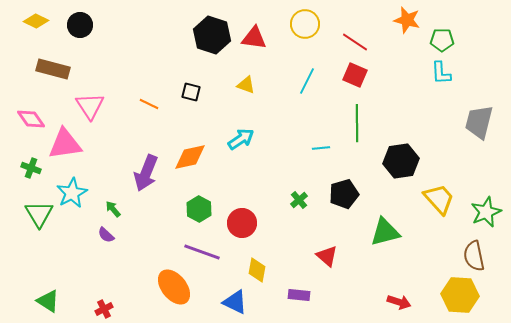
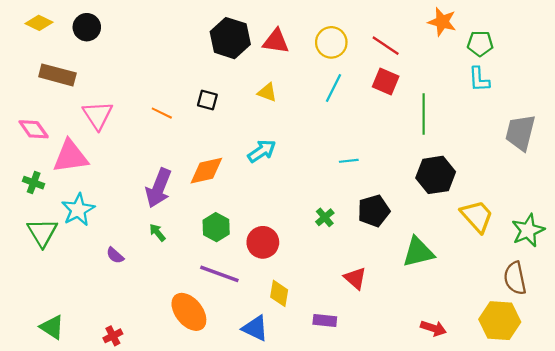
yellow circle: (305, 24) -> (331, 42), moved
green line: (357, 123) -> (424, 114), moved
green arrow: (113, 209) -> (157, 233), moved

